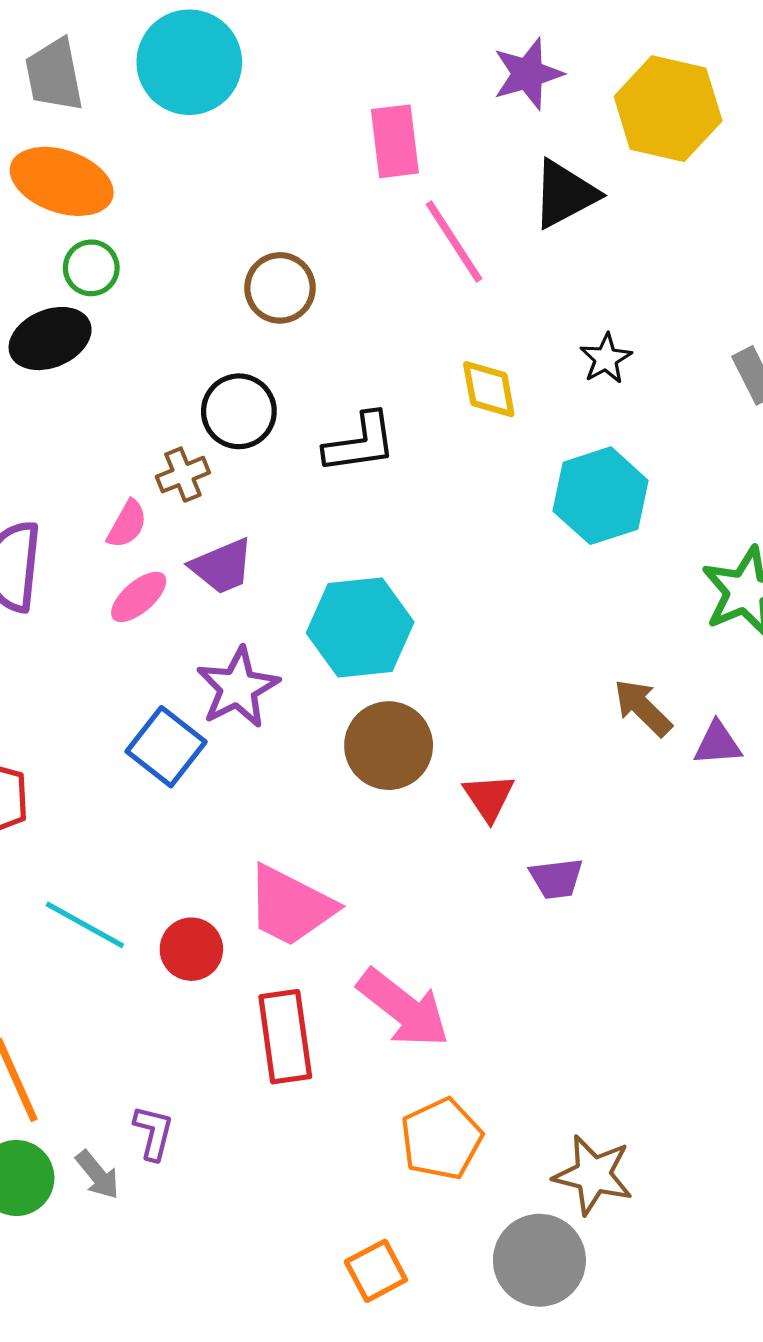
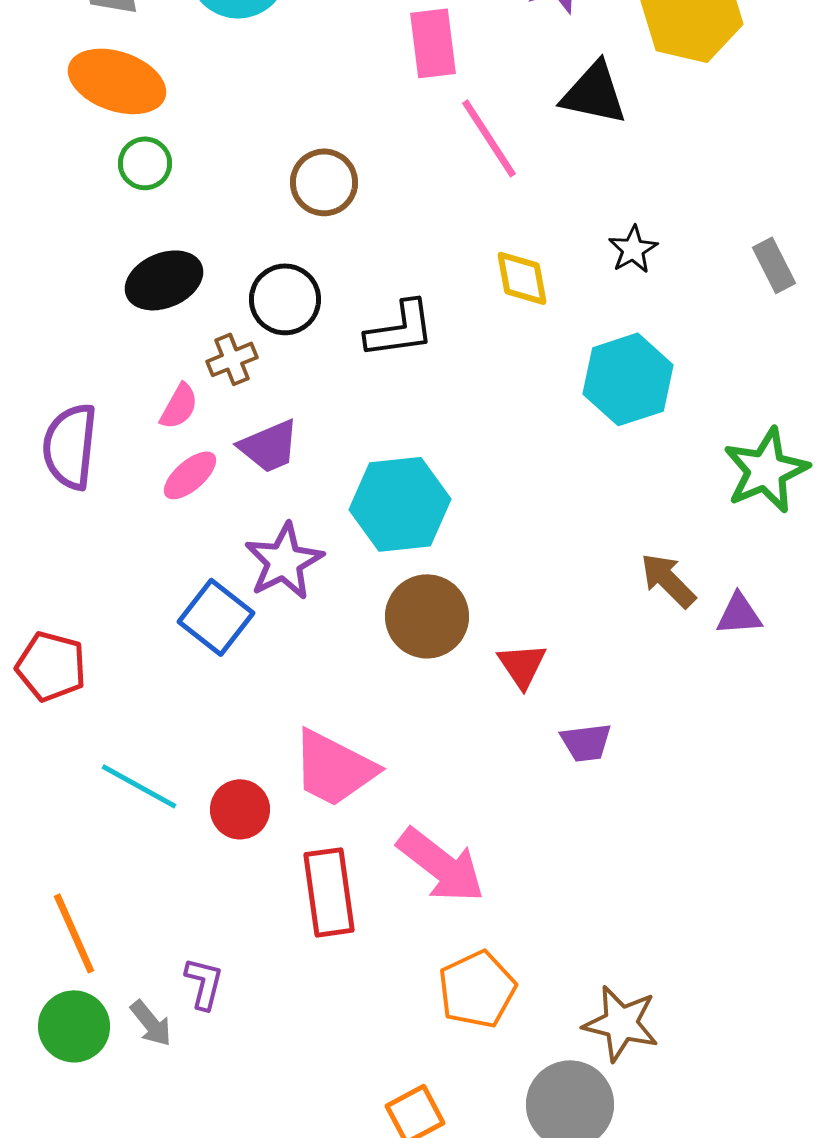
black triangle: (565, 194) -> (594, 93), turned 40
black ellipse: (50, 339) -> (164, 280), moved

